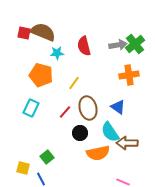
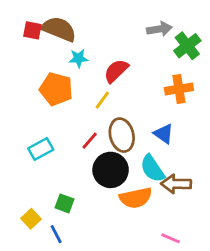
gray arrow: (118, 45) -> (159, 29), moved
red semicircle: (84, 46) -> (116, 71), moved, turned 60
cyan rectangle: (31, 108) -> (41, 149), moved, turned 36
black circle: (80, 133) -> (111, 170), size x1.6
green square: (47, 157) -> (65, 203), turned -32
yellow square: (23, 168) -> (31, 219), turned 32

